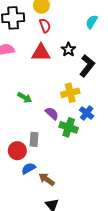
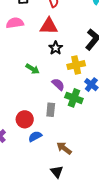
black star: (68, 49) -> (56, 48), moved
gray rectangle: (34, 139) -> (51, 110), moved
brown arrow: (47, 179) -> (64, 148), moved

